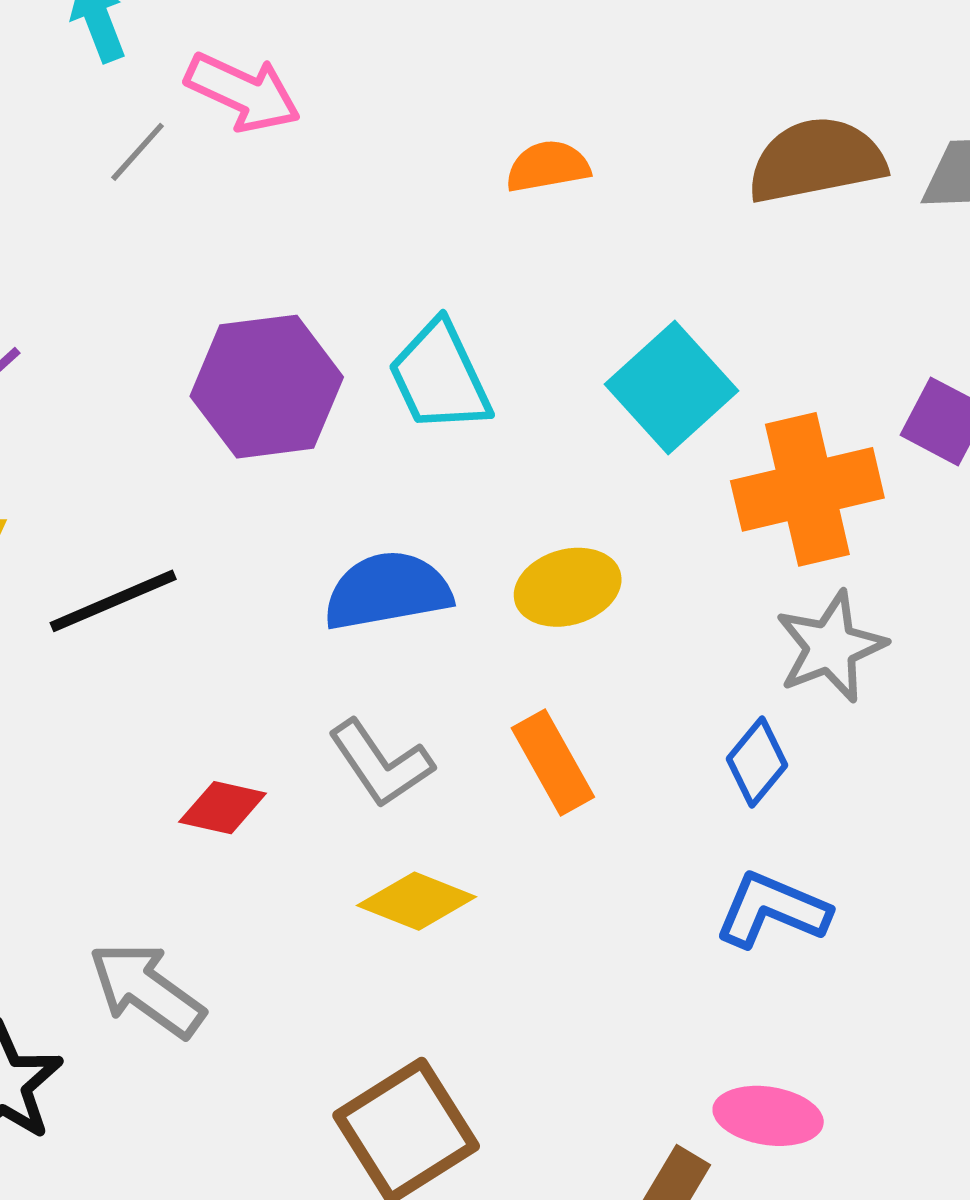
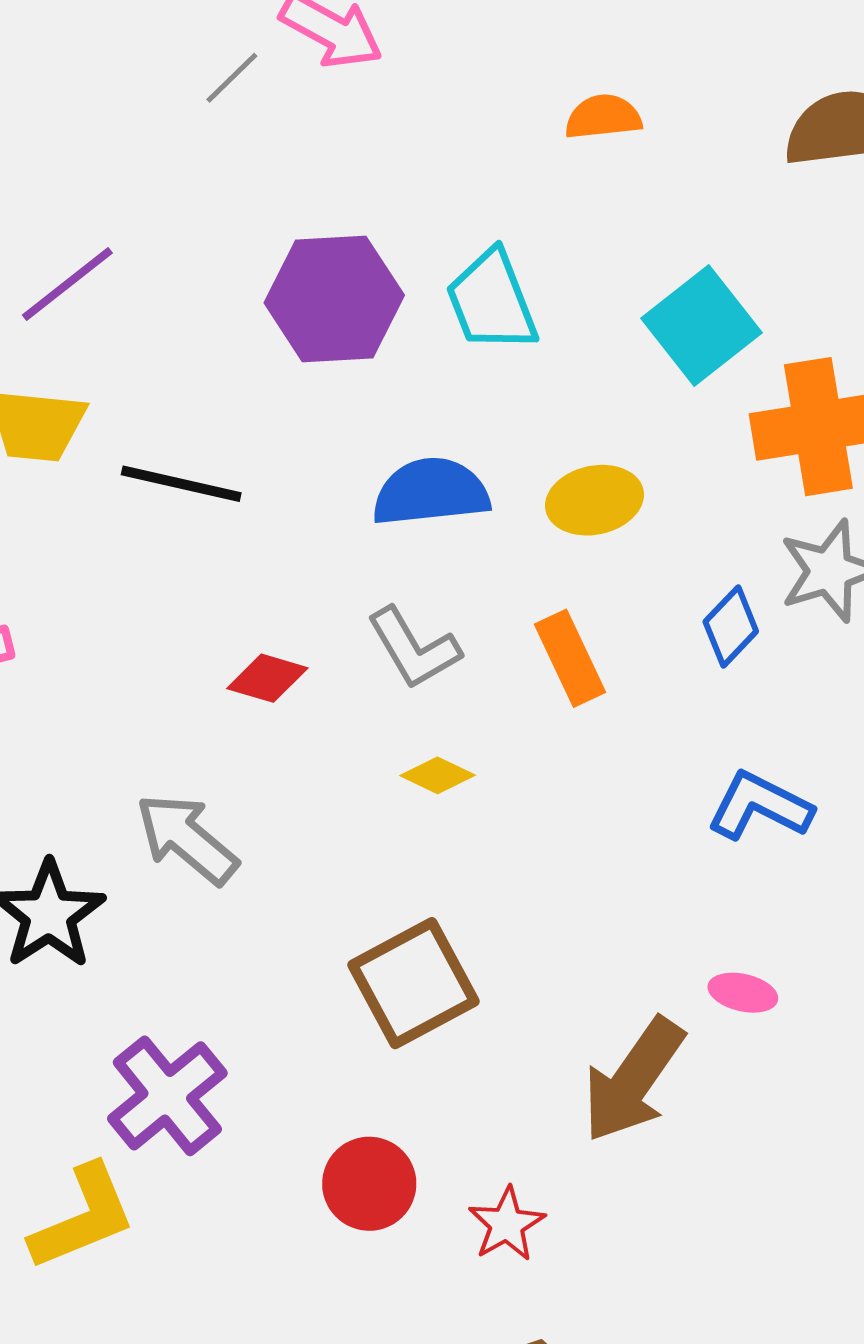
black line: (113, 601) -> (181, 484), turned 32
blue diamond: (757, 762) -> (731, 626), moved
yellow diamond: (417, 901) -> (438, 775), size x0.7
pink ellipse: (768, 1116) -> (743, 993), size x0.7

